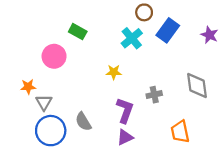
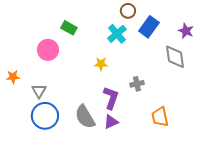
gray diamond: (197, 86) -> (175, 57), moved
orange star: (28, 87) -> (13, 77), moved
gray semicircle: (83, 122) -> (85, 117), moved, size x1.4

